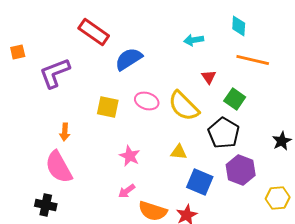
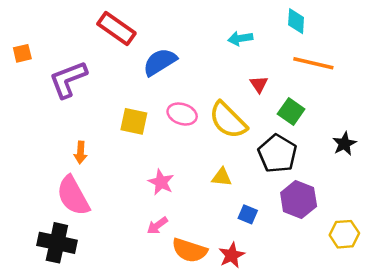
black star: (282, 141) -> (344, 144), moved
blue square: (200, 182) -> (248, 214), size x0.6
black cross: (46, 205) -> (57, 243), size x1.4

